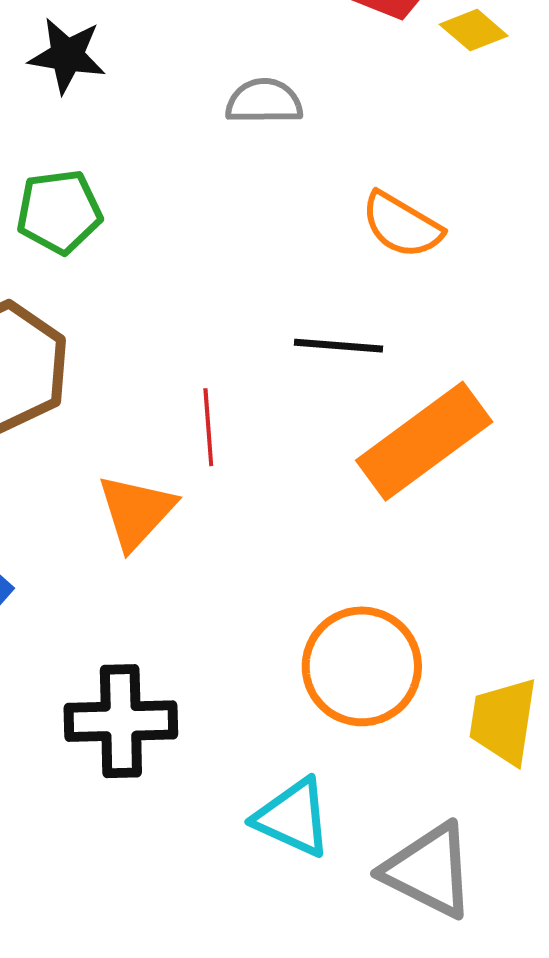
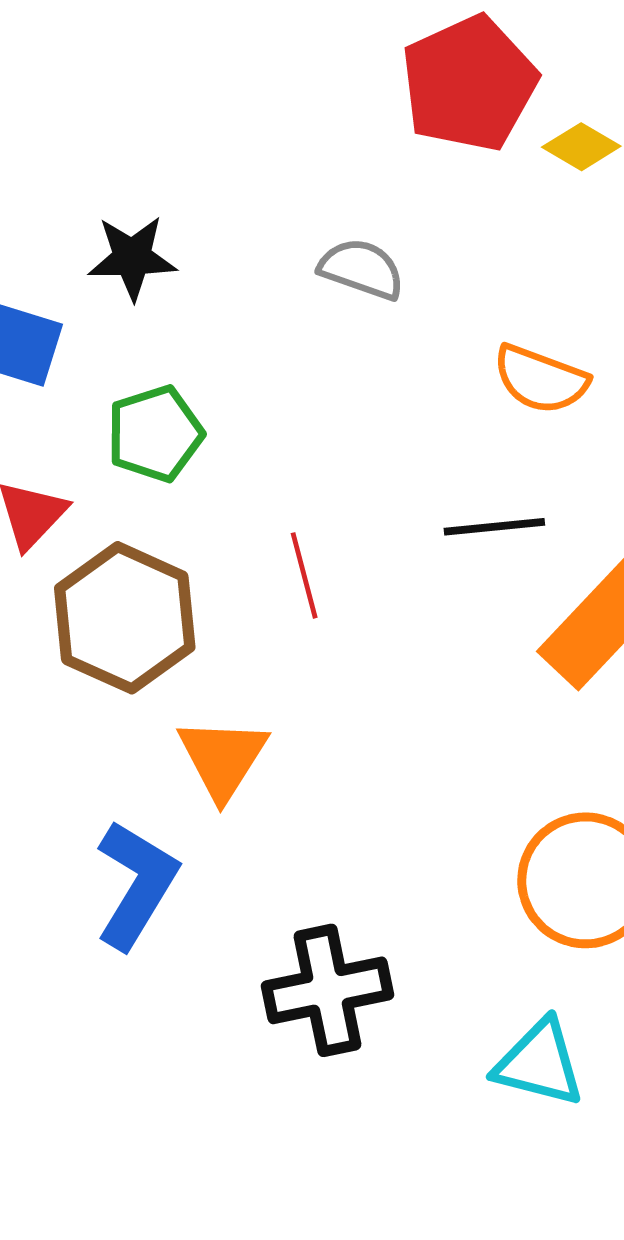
gray semicircle: (264, 101) -> (362, 269), turned 30
red line: (208, 427) -> (304, 575), moved
orange triangle: (136, 511) -> (223, 758), moved

